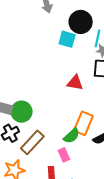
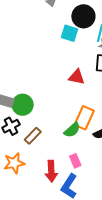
brown rectangle: (32, 142) -> (33, 136), size x0.7
pink rectangle: (64, 155) -> (75, 161), moved

